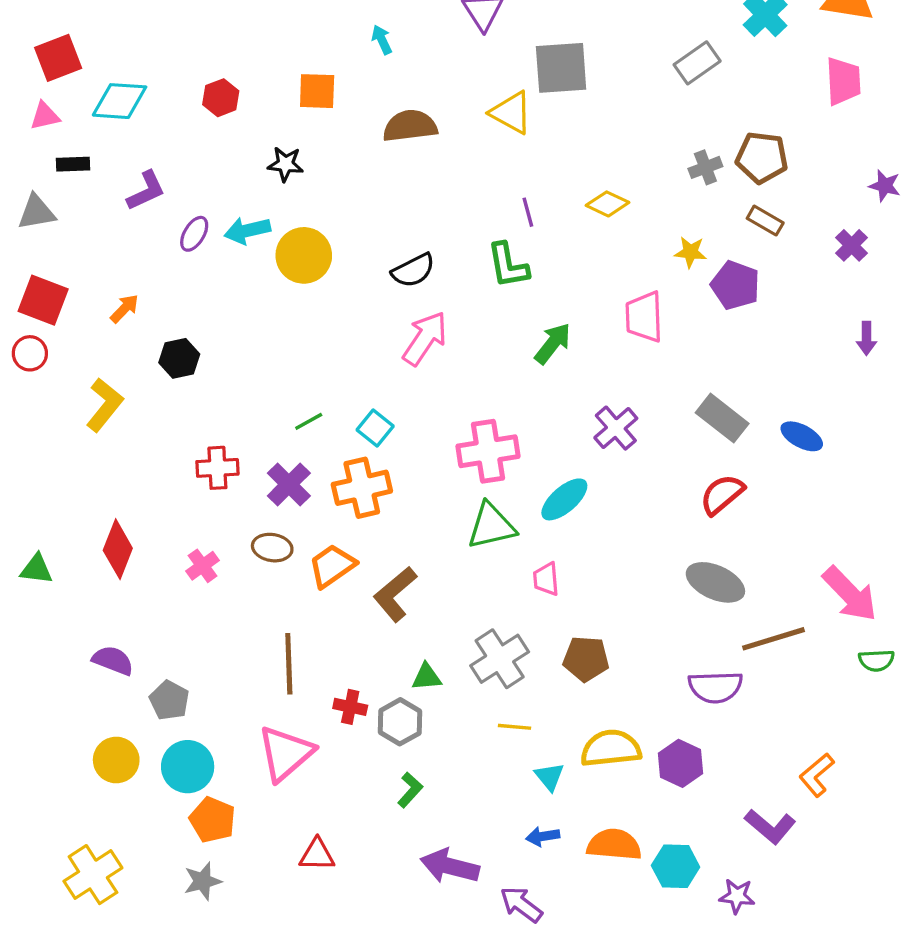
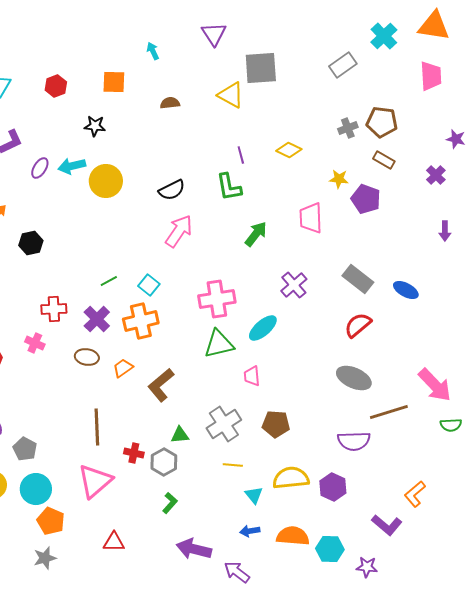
brown semicircle: (410, 126) -> (170, 103), size x0.6
pink cross: (203, 566) -> (35, 343), moved, turned -30
orange trapezoid: (332, 566) -> (123, 368), size x0.7

